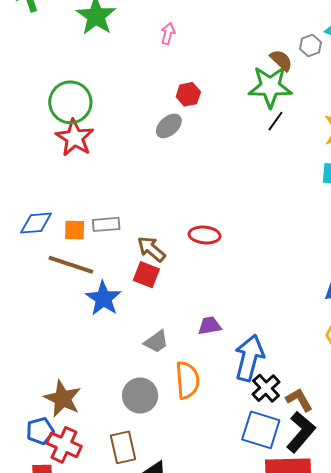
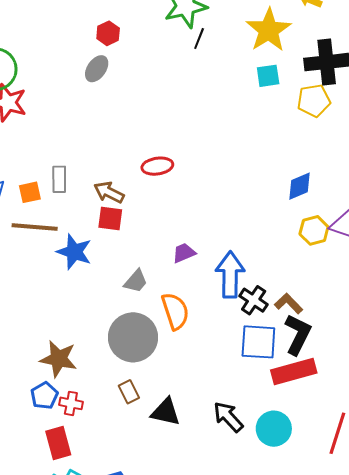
gray rectangle: (106, 224) -> (59, 179), turned -72
gray circle: (140, 396) -> (133, 337), size x1.4
red cross: (64, 445) -> (71, 403), size x0.7
brown rectangle: (123, 447) -> (129, 392), size x0.7

